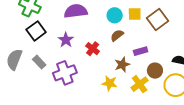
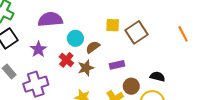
cyan circle: (115, 15) -> (75, 38), moved
brown star: (122, 65) -> (86, 68), moved

